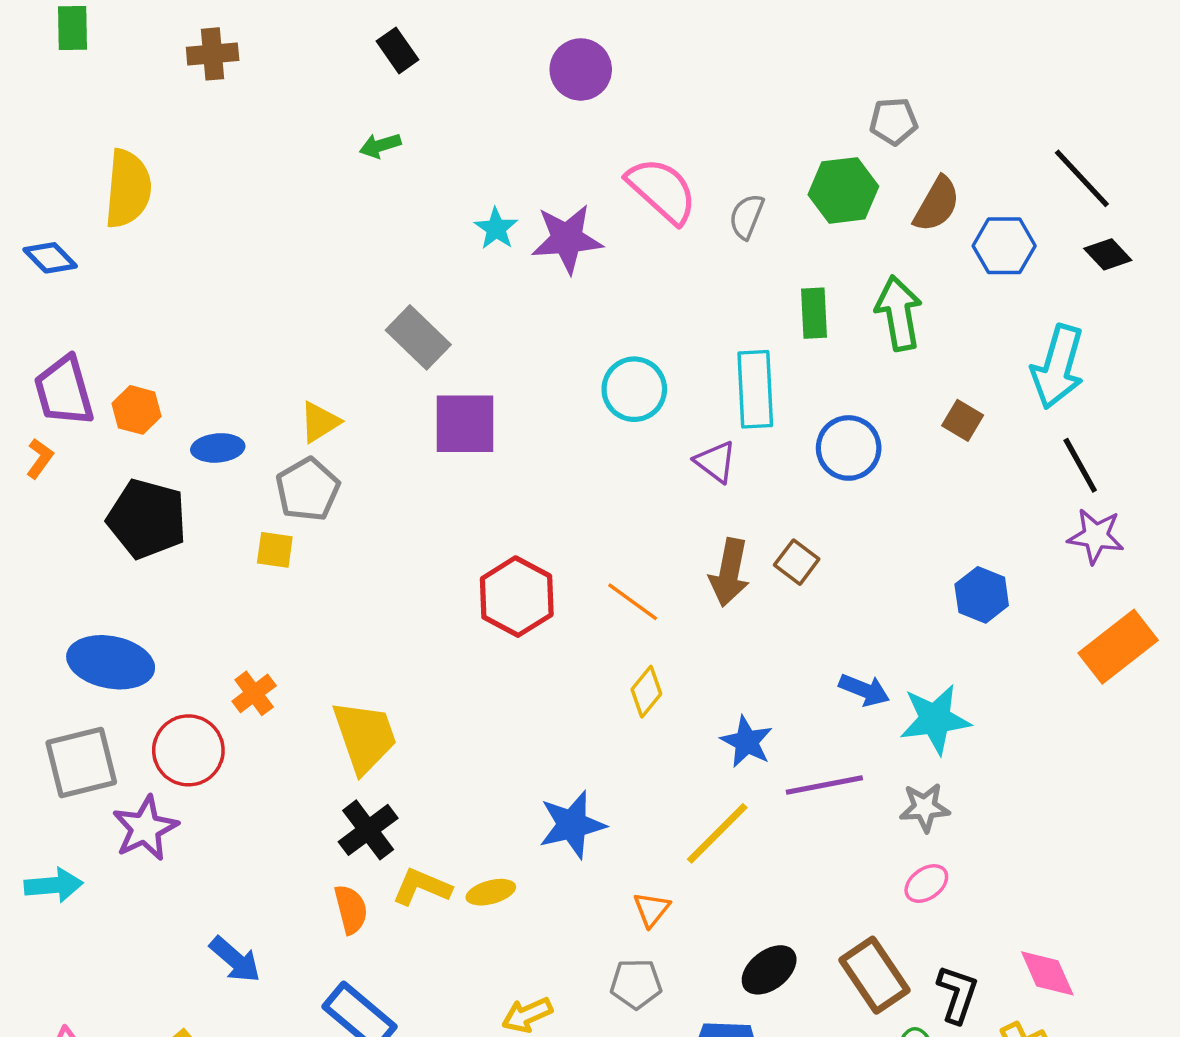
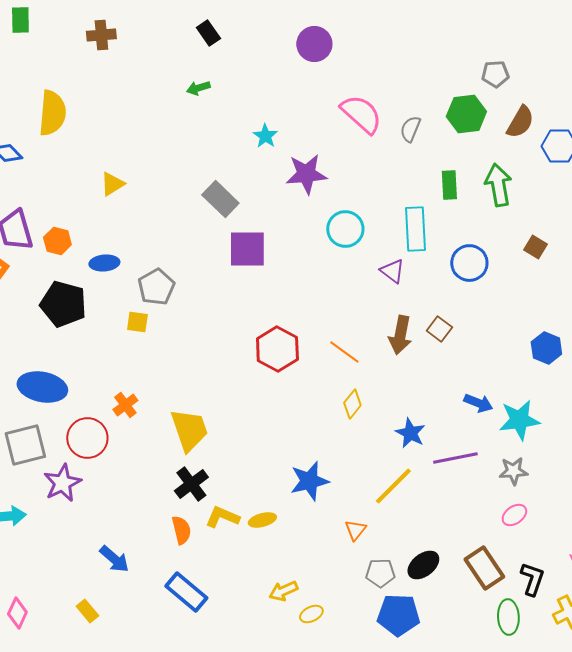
purple star: (567, 239) -> (306, 174), moved
yellow triangle: (320, 422) -> (112, 184), moved
gray pentagon: (636, 984) -> (380, 573), moved

